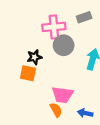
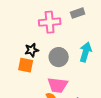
gray circle: (64, 45) -> (59, 57), moved

